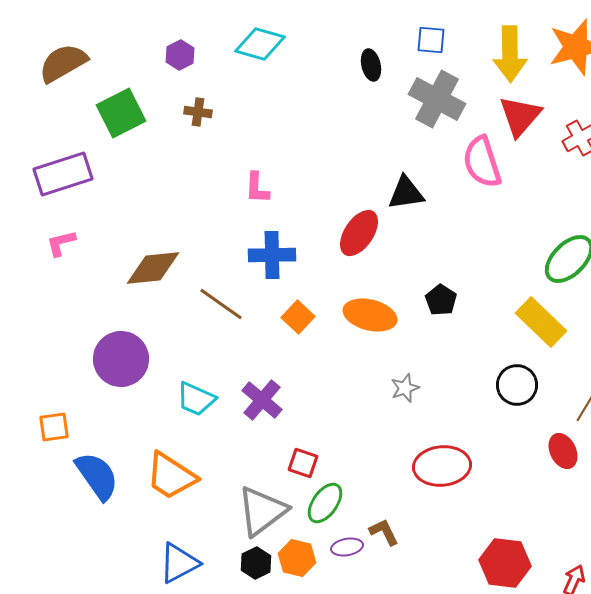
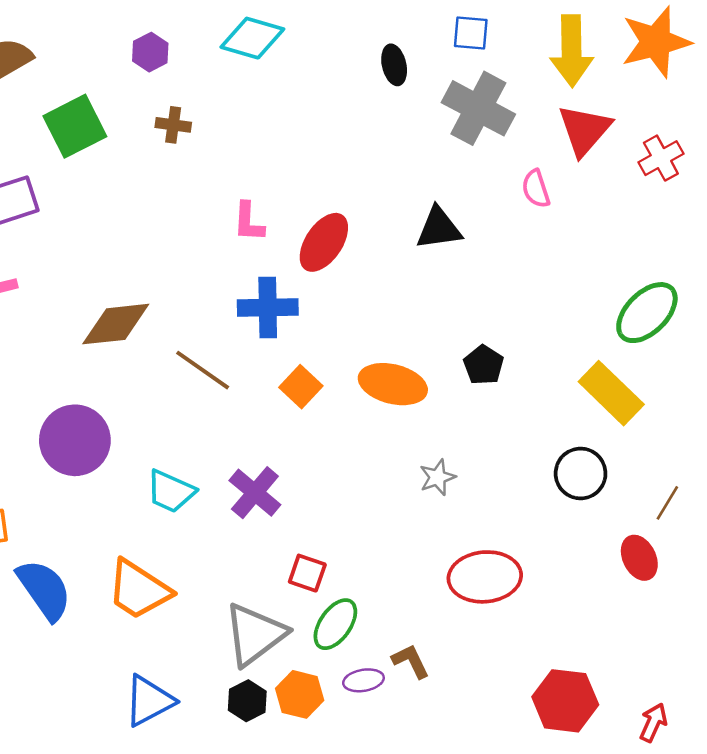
pink semicircle: (482, 162) -> (536, 189), size x0.6
red ellipse: (359, 233) -> (324, 242), moved

